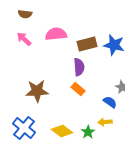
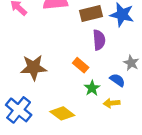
purple semicircle: (79, 67) -> (99, 40), moved
green star: (88, 132) -> (92, 88), moved

